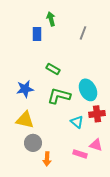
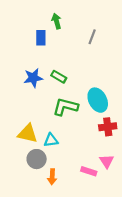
blue star: (25, 89) -> (33, 78), moved
cyan triangle: (77, 122) -> (51, 140), moved, turned -48
pink triangle: (96, 145) -> (107, 161), turned 40

